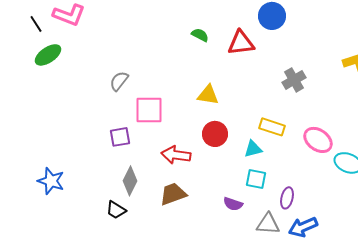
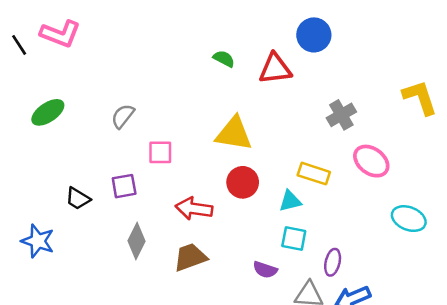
green ellipse: (48, 55) -> (48, 112), moved
yellow triangle: (208, 95) -> (234, 134), size x1.4
pink square: (149, 110) -> (160, 152), size x0.7
pink ellipse: (318, 140) -> (371, 161), moved
black trapezoid: (116, 210) -> (78, 199), moved

